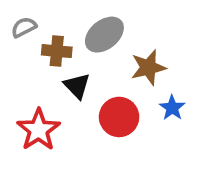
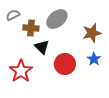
brown star: (148, 68) -> (92, 33), moved

